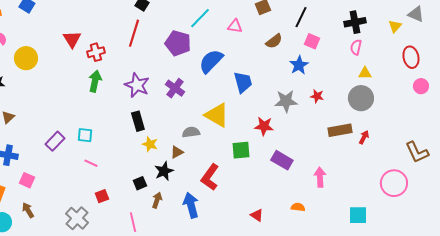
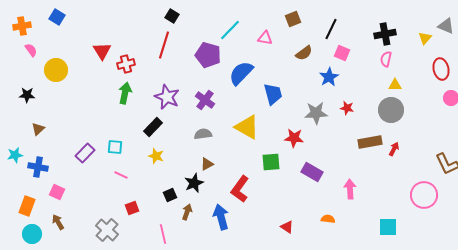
black rectangle: (138, 121) -> (153, 127), moved, turned 60
gray semicircle: (191, 132) -> (203, 134), moved
yellow star: (150, 144) -> (156, 156), moved

